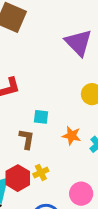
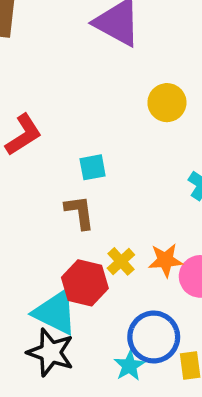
orange star: (72, 136) -> (165, 260), moved

